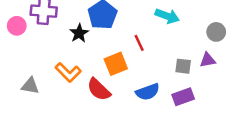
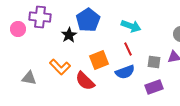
cyan arrow: (167, 16) -> (131, 26), moved
red line: (139, 43) -> (128, 49), moved
blue semicircle: (148, 92) -> (125, 72), moved

